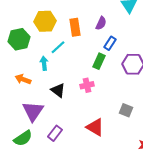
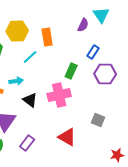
purple semicircle: (101, 23) -> (83, 25), moved
blue rectangle: (110, 43) -> (93, 52), moved
cyan arrow: (44, 63) -> (16, 81), moved, turned 88
pink cross: (87, 85) -> (59, 95), size x1.6

